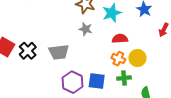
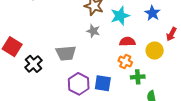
black cross: (28, 51) -> (34, 64), moved
yellow circle: (137, 58) -> (155, 51), moved
green cross: (124, 78) -> (138, 77), moved

